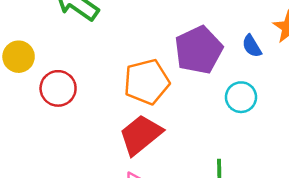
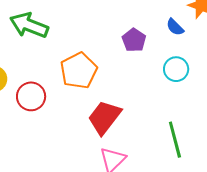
purple pentagon: (199, 50) -> (134, 40), size x0.6
orange pentagon: (147, 82) -> (79, 71), moved

